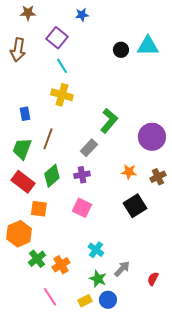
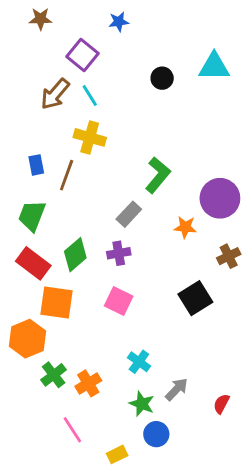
brown arrow: (18, 50) -> (55, 94), moved, turned 30
black circle: (121, 50) -> (162, 78), moved
brown line: (48, 139) -> (67, 175), moved
orange star: (129, 172) -> (185, 227), moved
orange square: (39, 209) -> (56, 302), size x1.4
yellow rectangle: (85, 301) -> (117, 454), moved

